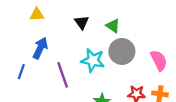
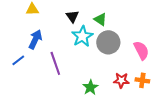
cyan star: (93, 60) -> (82, 36), moved, turned 30
blue line: (21, 72) -> (18, 60), turned 32

